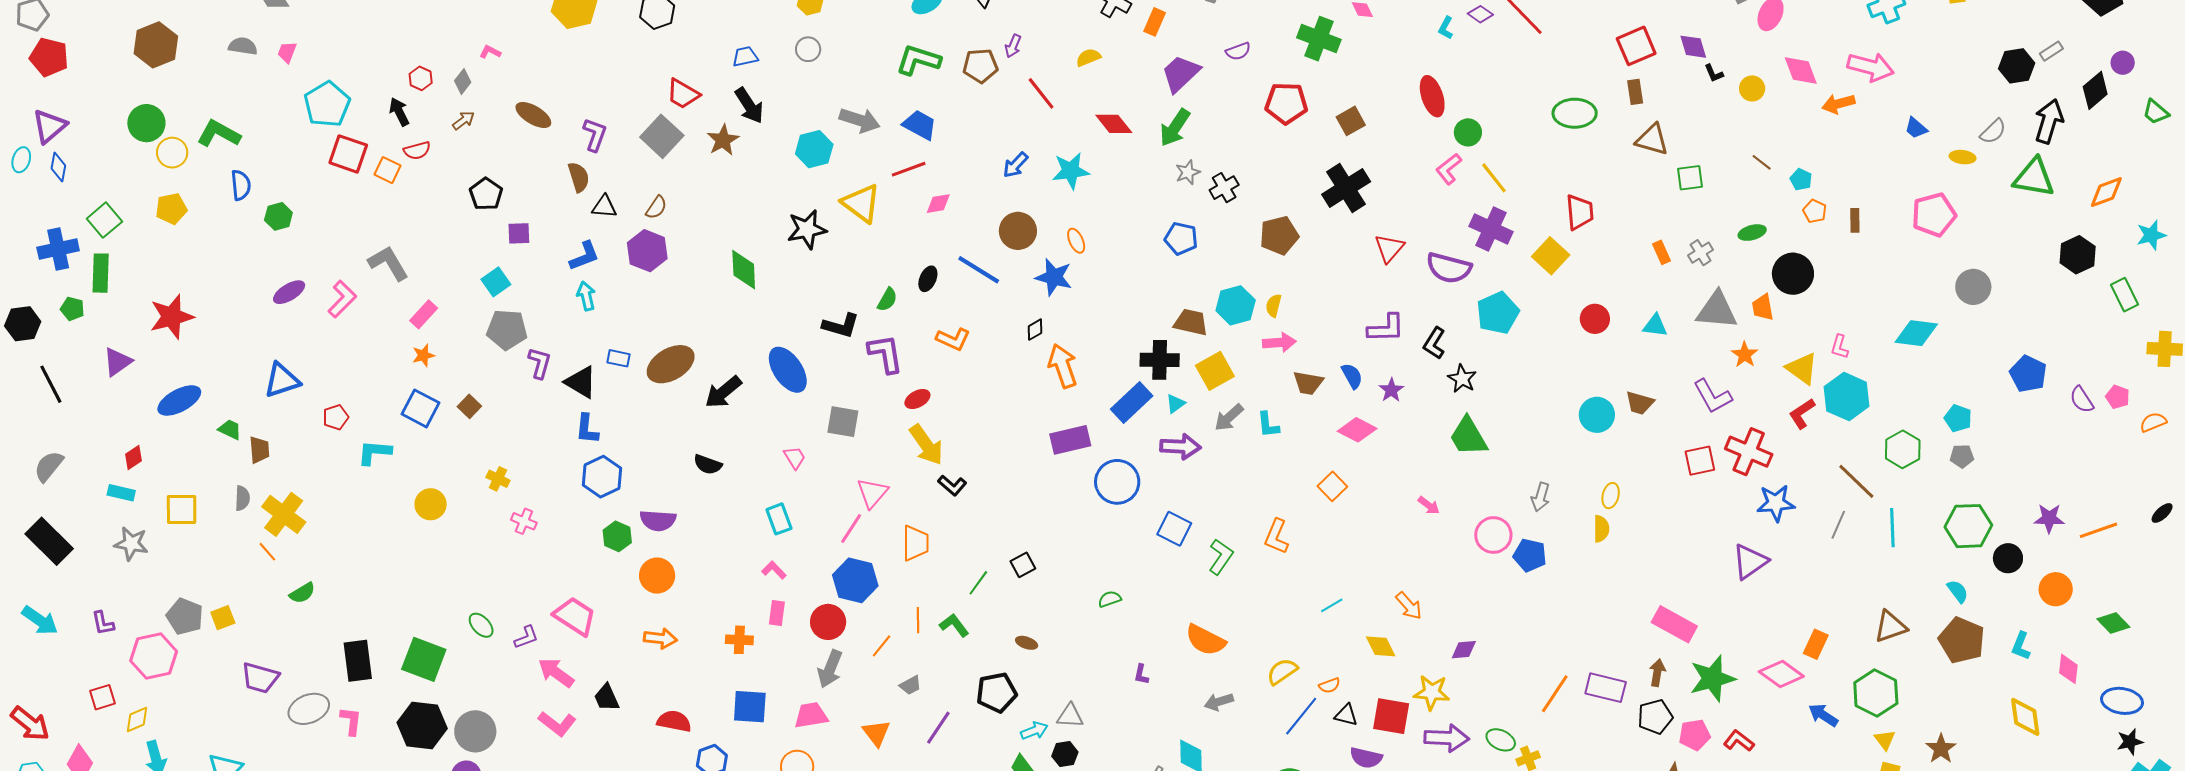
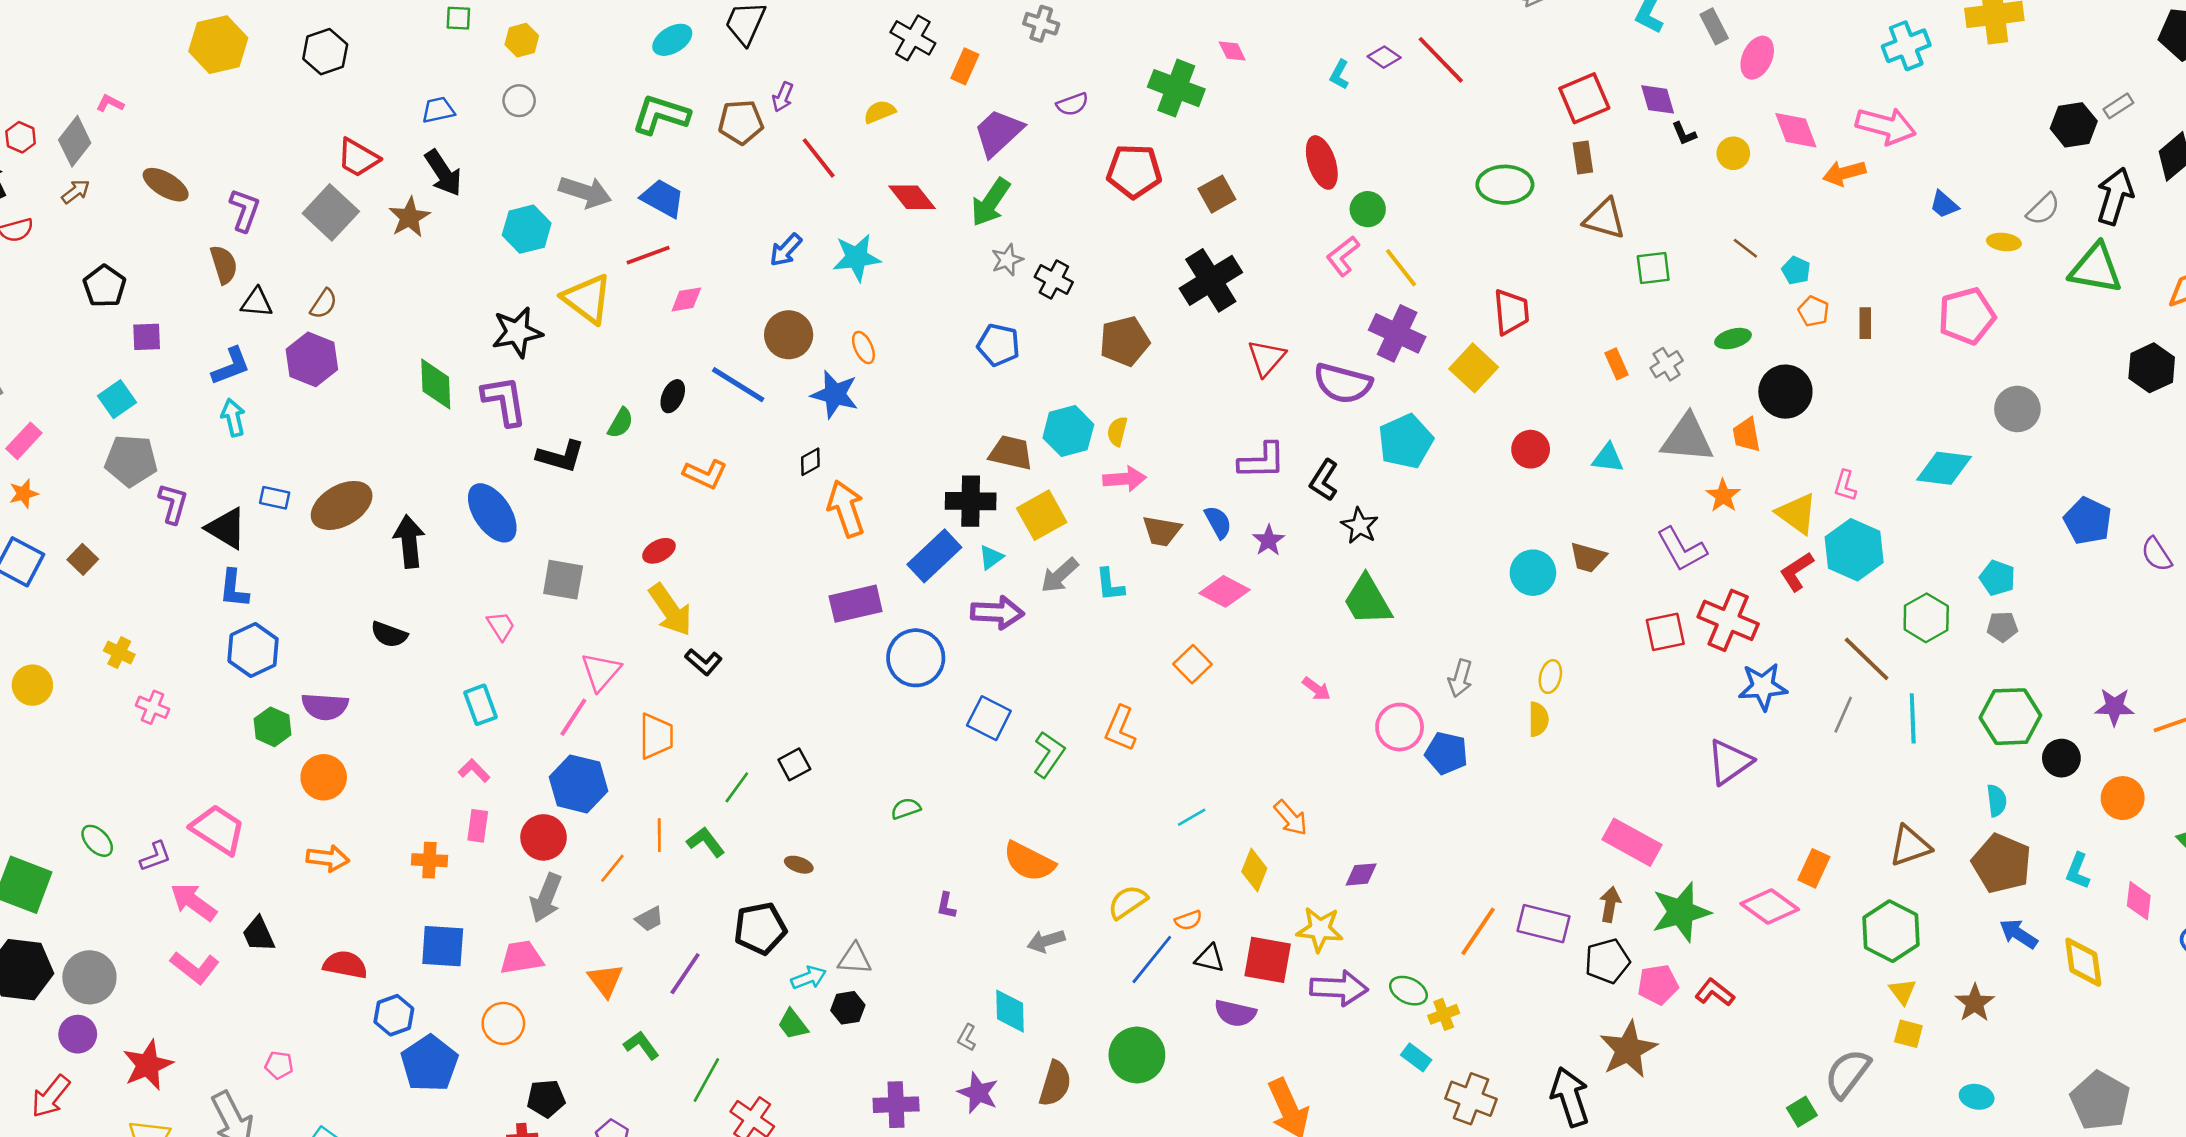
gray diamond: (463, 81) -> (75, 141), size x1.5
black cross: (1224, 188) -> (1054, 280), turned -32
purple L-shape: (885, 354) -> (504, 401), moved
black arrow: (723, 392) -> (409, 541), turned 123
cyan semicircle: (1958, 591) -> (1997, 800), turned 30
yellow diamond: (1381, 646) -> (1254, 870), turned 48
blue arrow: (1823, 715) -> (2018, 934), moved

